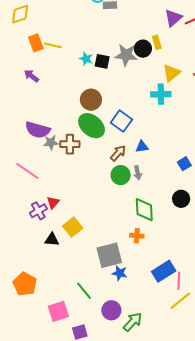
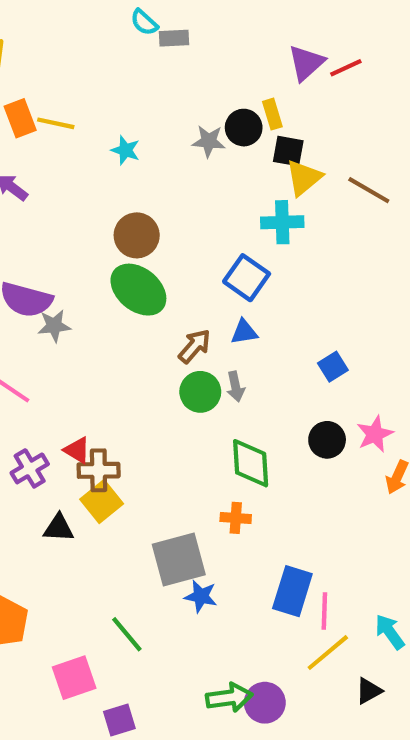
gray star: (126, 55) -> (209, 141), size x0.7
black square: (102, 61) -> (288, 151), moved
blue square: (121, 121) -> (247, 278), moved
brown cross: (70, 144) -> (99, 470), moved
red triangle: (53, 202) -> (77, 450), moved, turned -40
blue rectangle: (164, 271) -> (292, 591), turned -40
purple circle: (111, 310) -> (265, 703), moved
green arrow: (133, 322) -> (229, 698), turned 40

